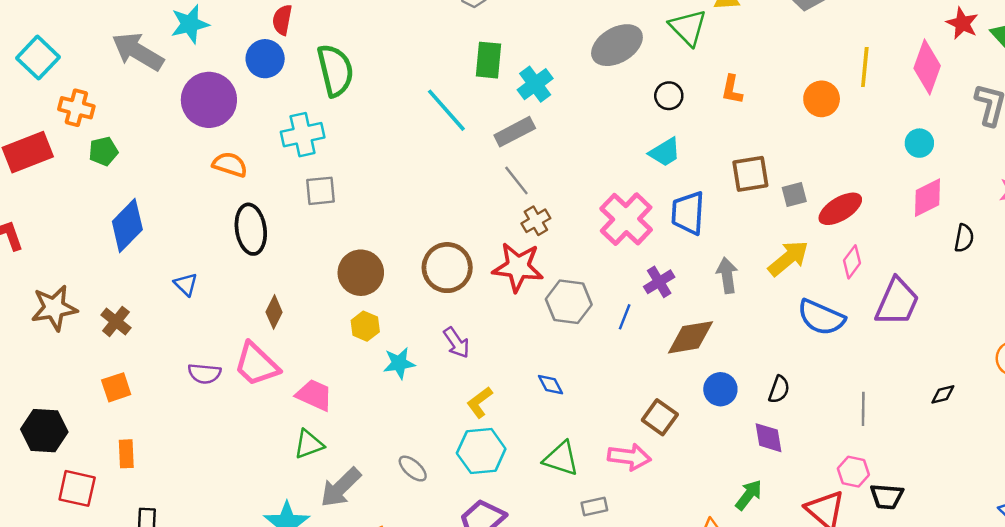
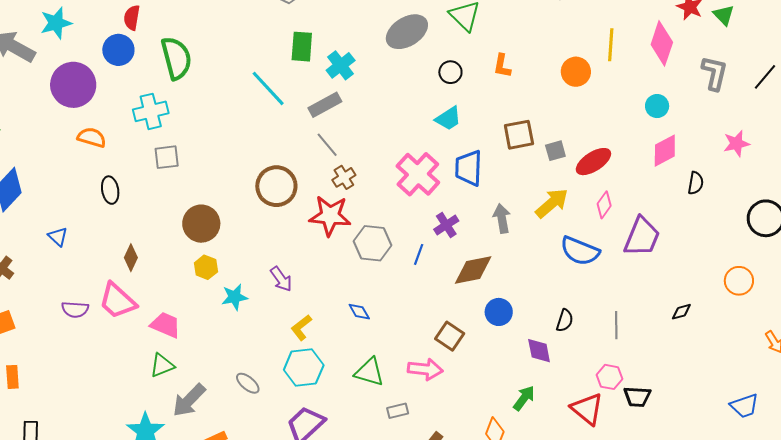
black ellipse: (251, 229) -> (110, 190), size x0.7
brown circle: (447, 268) -> (276, 186), moved
black semicircle: (779, 389) -> (565, 320), moved

